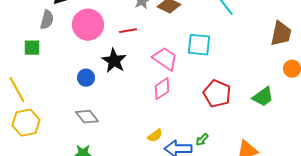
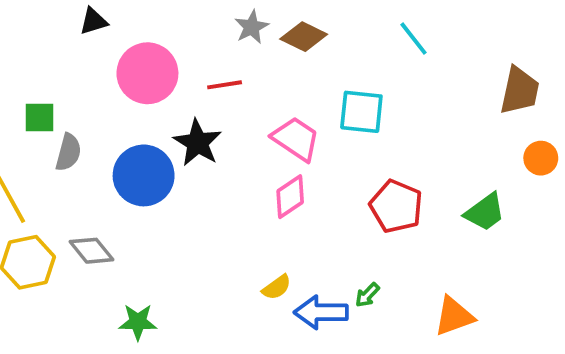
gray semicircle: (47, 20) -> (68, 152), moved
blue circle: (86, 78) -> (144, 175), size x1.8
gray diamond: (87, 117) -> (92, 251), moved

